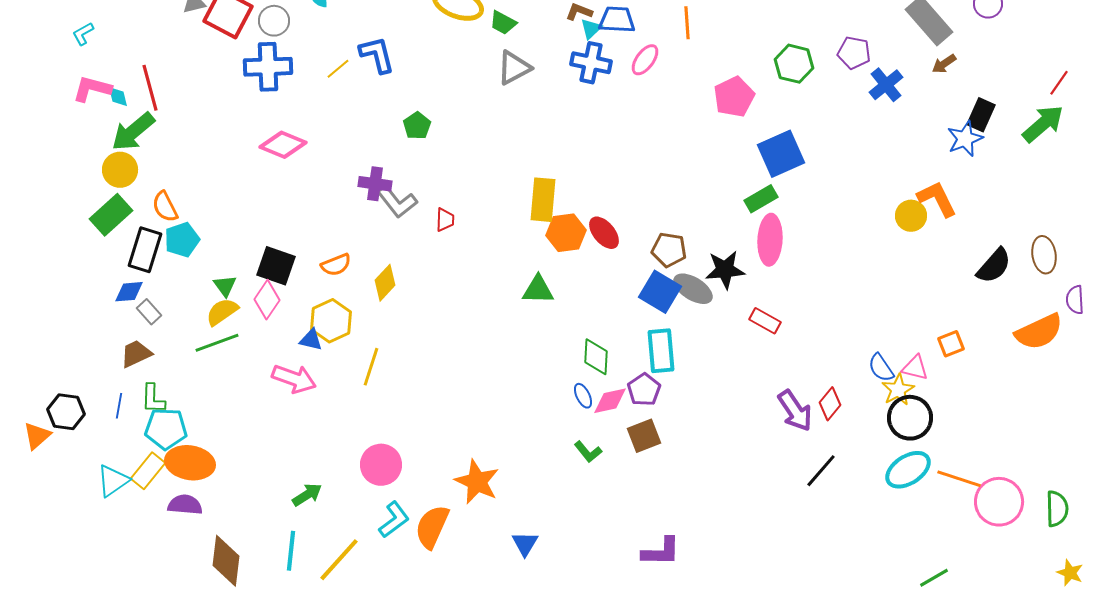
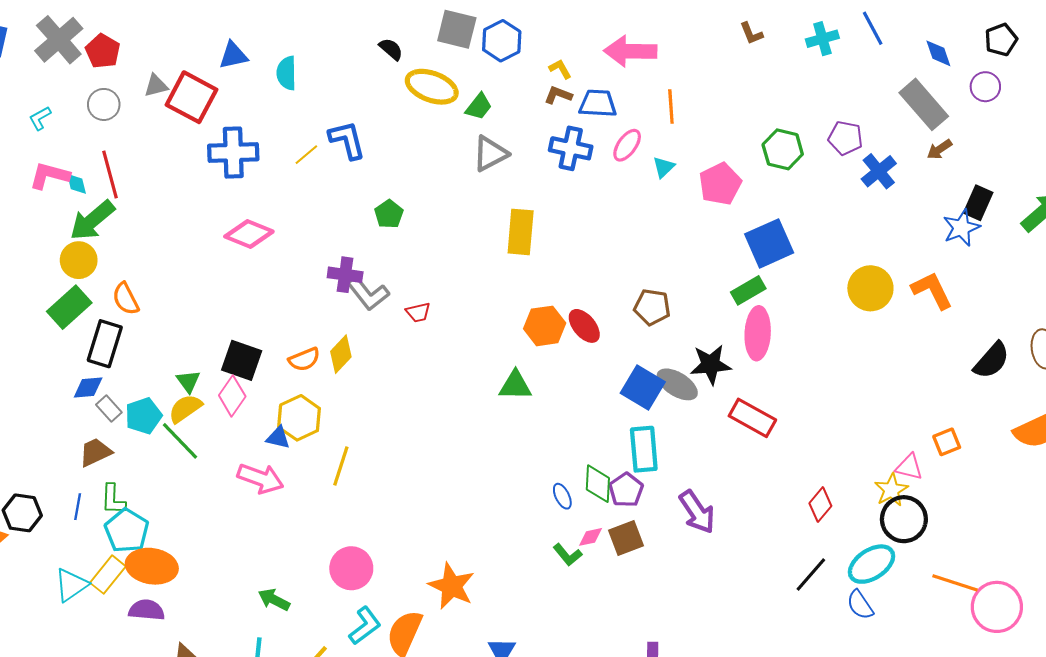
gray circle: (274, 21) -> (104, 104), moved
green trapezoid: (503, 23) -> (479, 107), turned -80
cyan triangle: (591, 29) -> (664, 167), moved
yellow rectangle: (543, 200) -> (521, 232), moved
yellow circle: (911, 216) -> (870, 288), moved, size x1.4
red trapezoid: (445, 220) -> (418, 312), turned 75
cyan pentagon: (182, 240) -> (143, 416), moved
brown pentagon: (669, 250) -> (652, 307), moved
yellow diamond: (385, 283) -> (341, 354), moved
red rectangle: (765, 321) -> (752, 418), size x1.4
green line: (217, 343) -> (180, 441), turned 66
green diamond: (596, 357) -> (598, 484), moved
blue semicircle: (881, 368) -> (860, 605), moved
pink diamond: (610, 401) -> (591, 537), moved, size x0.7
purple arrow: (795, 411) -> (697, 512), moved
cyan pentagon: (166, 429) -> (127, 531), turned 30
cyan ellipse: (908, 470) -> (872, 564), moved
green arrow: (307, 495) -> (274, 600), turned -120

